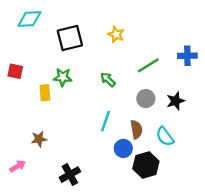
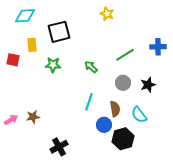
yellow star: (116, 34) -> (107, 14), moved
yellow rectangle: (45, 93) -> (32, 45), moved
pink arrow: (18, 166) -> (11, 120), moved

